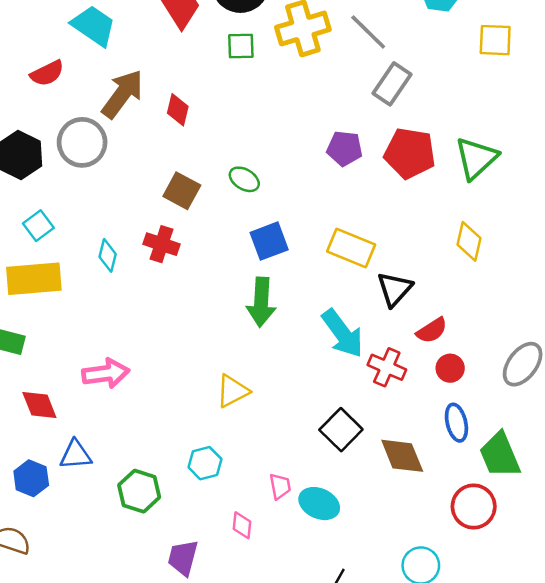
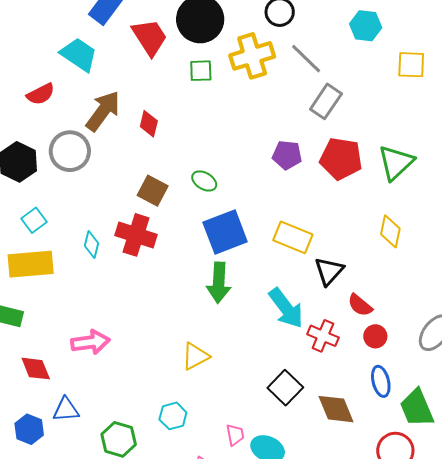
blue square: (269, 241) -> (225, 232), size x1.4
red cross: (161, 244) -> (136, 235), size x1.4
red semicircle: (432, 330) -> (360, 305), turned 72

